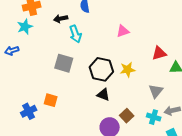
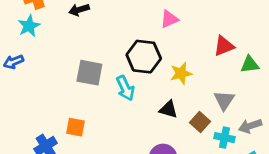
cyan arrow: (75, 34) -> (125, 88), moved
black hexagon: (101, 69) -> (144, 57), moved
black triangle: (103, 95) -> (168, 109), moved
brown square: (127, 116) -> (200, 122), moved

